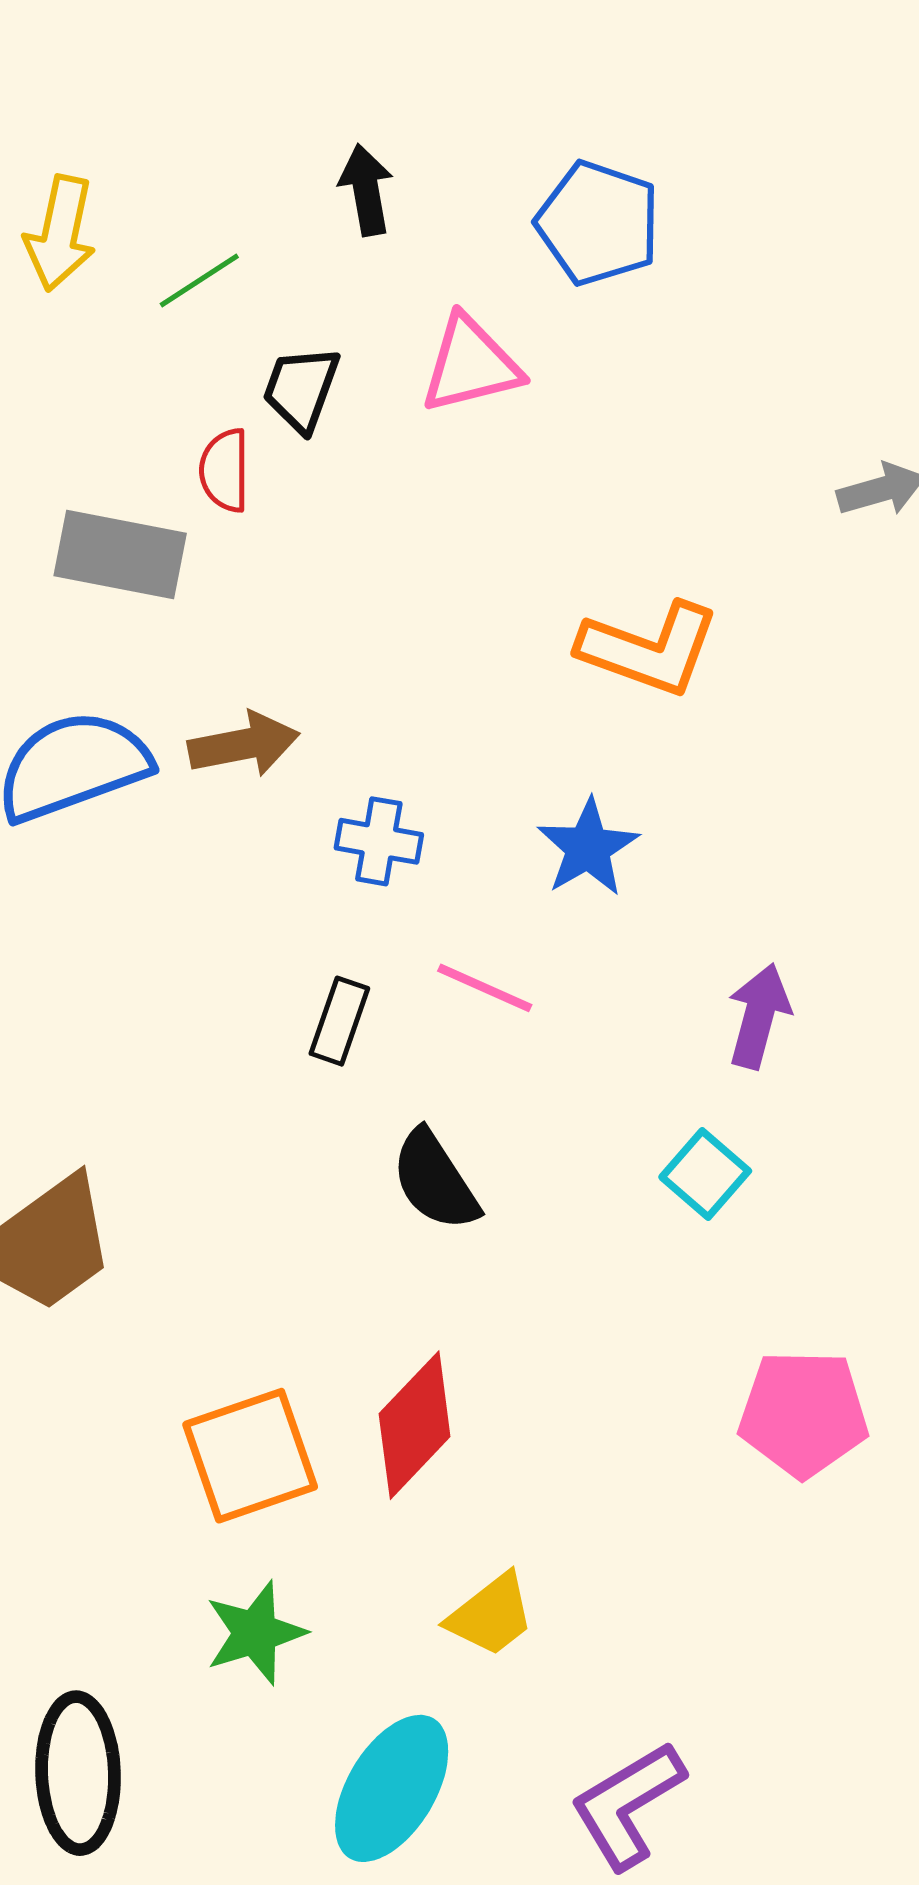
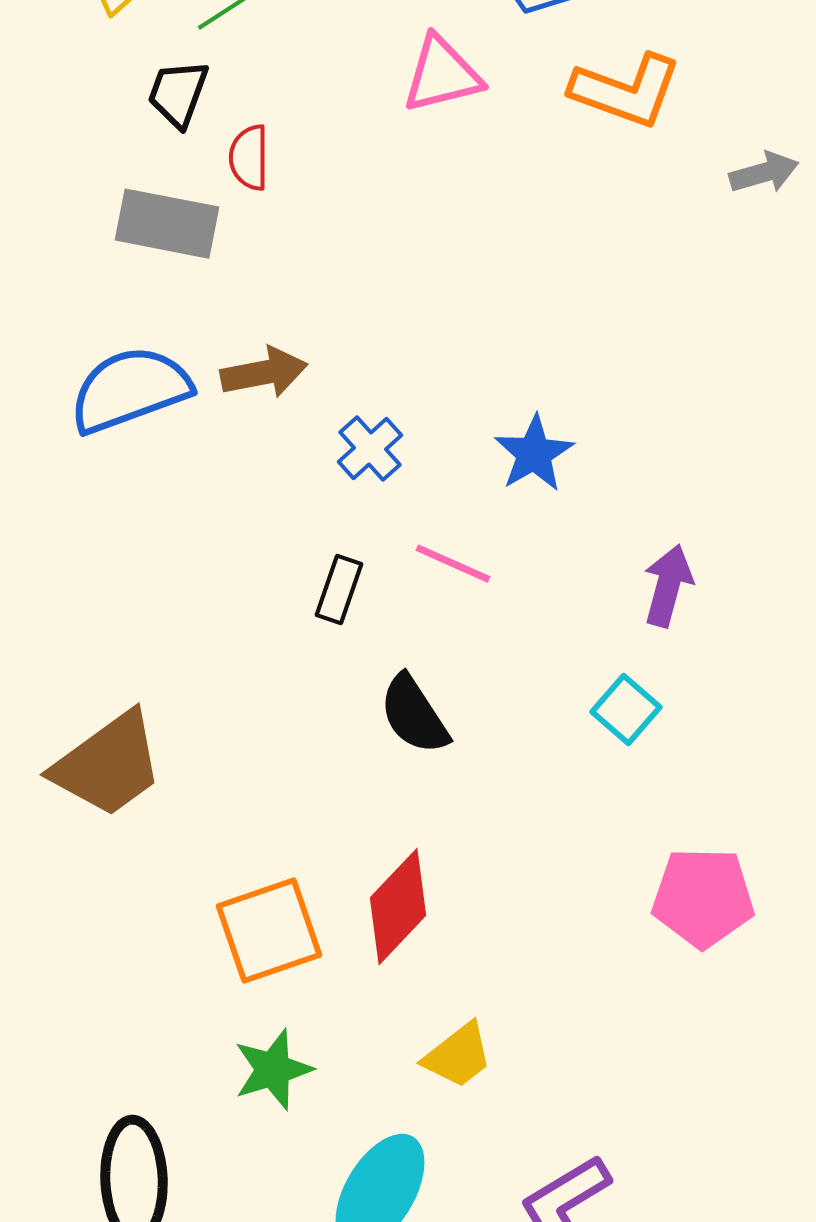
black trapezoid: (301, 389) -> (178, 94), moved
orange L-shape: (649, 649) -> (626, 91), moved
blue cross: (379, 841) -> (370, 449), turned 38

